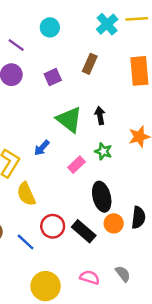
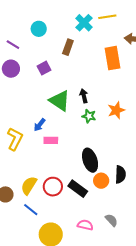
brown rectangle: (90, 64) -> (68, 47), moved
green star: (103, 151) -> (89, 116), moved
pink rectangle: (76, 165) -> (51, 140), moved, turned 48
yellow semicircle: (26, 194) -> (29, 186), moved, turned 60
blue line: (26, 242) -> (31, 210), moved

